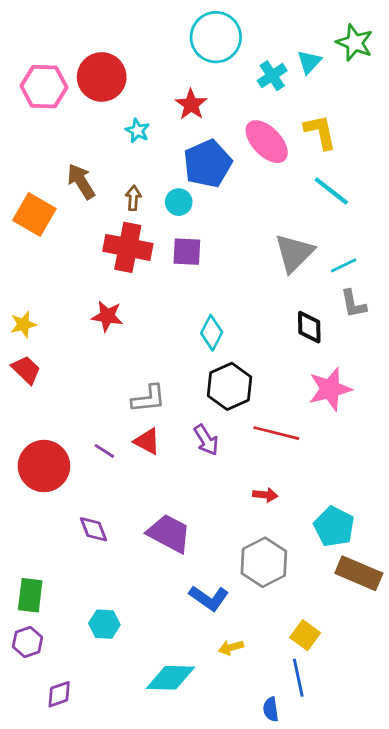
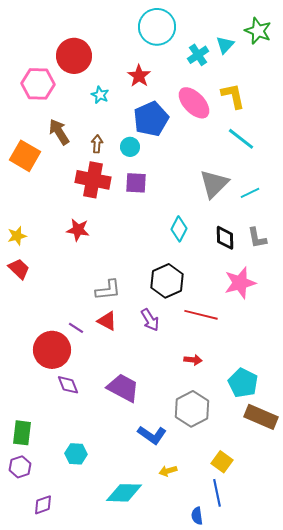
pink hexagon: (44, 87) -> (38, 84), moved
gray L-shape: (353, 304) -> (257, 238), moved
cyan diamond: (212, 333) -> (179, 229), moved
red circle: (44, 466) -> (52, 350), moved

